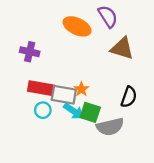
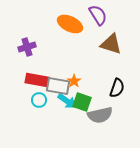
purple cross: (30, 52) -> (27, 47), turned -30

